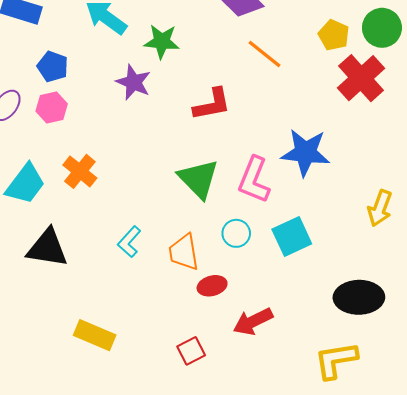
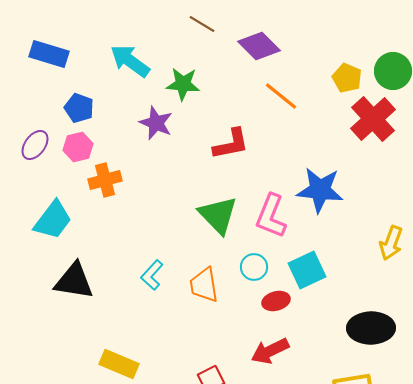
orange cross: (80, 171) -> (105, 180), moved, turned 36
red ellipse: (212, 286) -> (276, 301), moved

